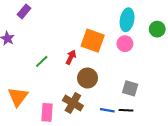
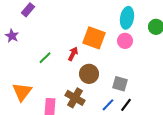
gray square: (130, 88) -> (120, 84), moved
blue line: (107, 110) -> (108, 105), turned -56
black line: (126, 110) -> (126, 105), turned -56

